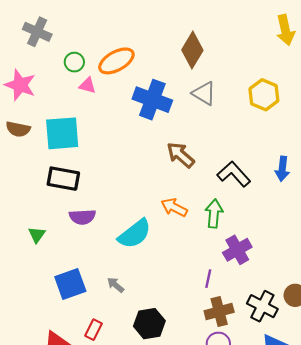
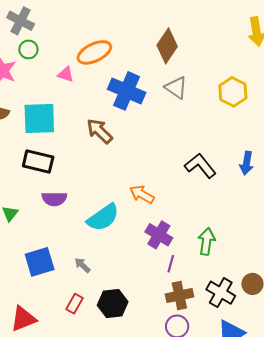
green circle: (74, 62) -> (28, 49), moved
brown arrow: (181, 155) -> (100, 131), moved
green arrow: (214, 214) -> (207, 241), moved
purple cross: (237, 250) -> (159, 235), moved, turned -32
red rectangle: (93, 330) -> (75, 304), moved

